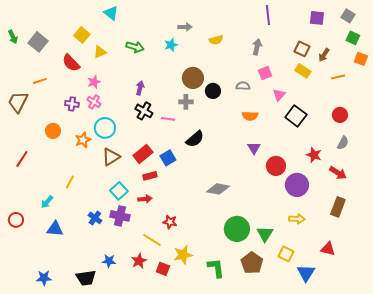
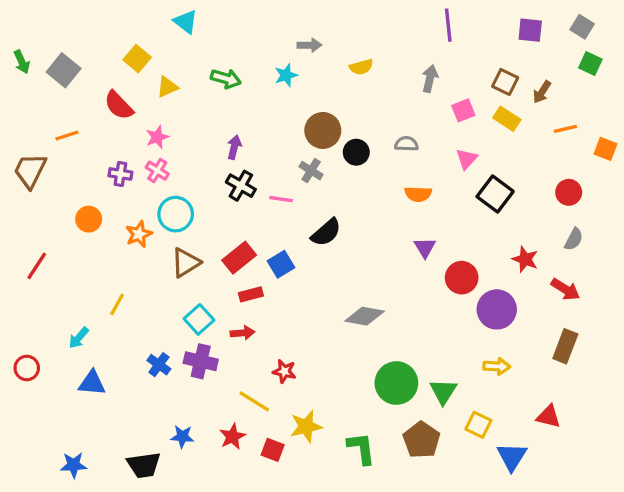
orange square: (361, 59) -> (605, 149), moved
pink square: (265, 73) -> (463, 110), moved
gray cross: (186, 102) -> (311, 171), turned 32

